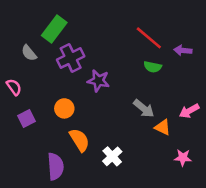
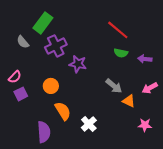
purple arrow: (183, 50) -> (145, 59), moved
pink semicircle: (14, 87) -> (15, 77), moved, turned 80

